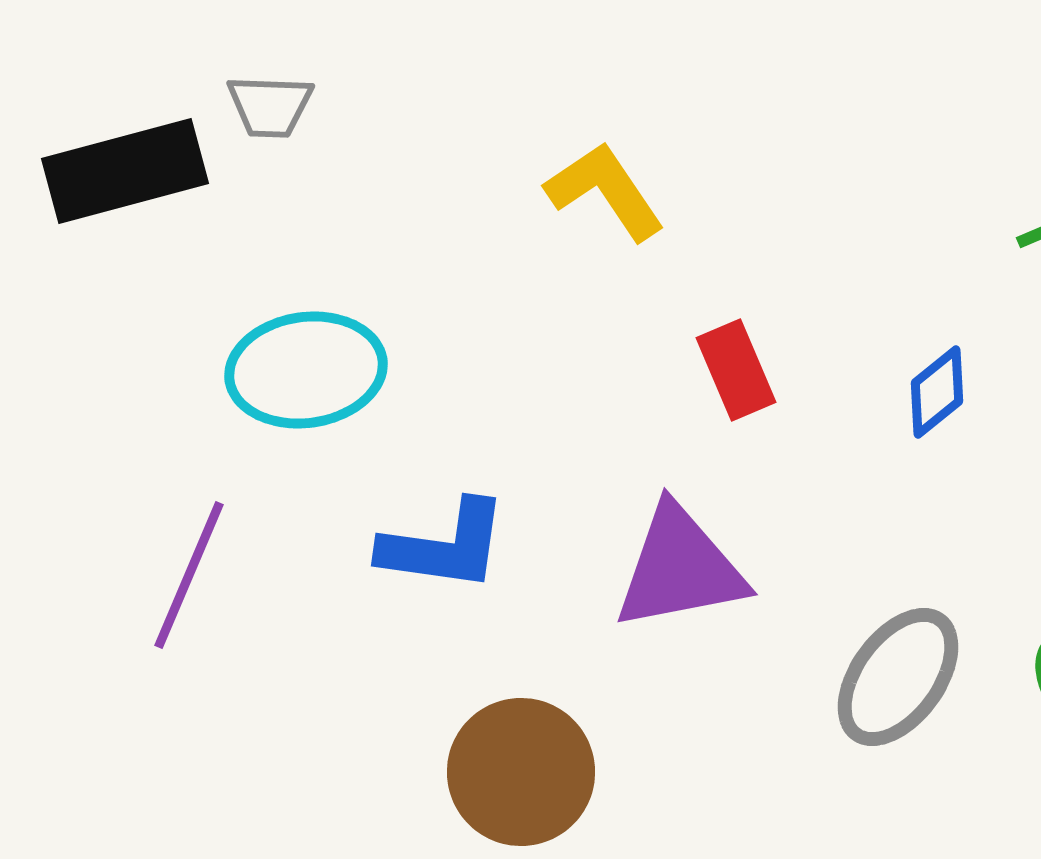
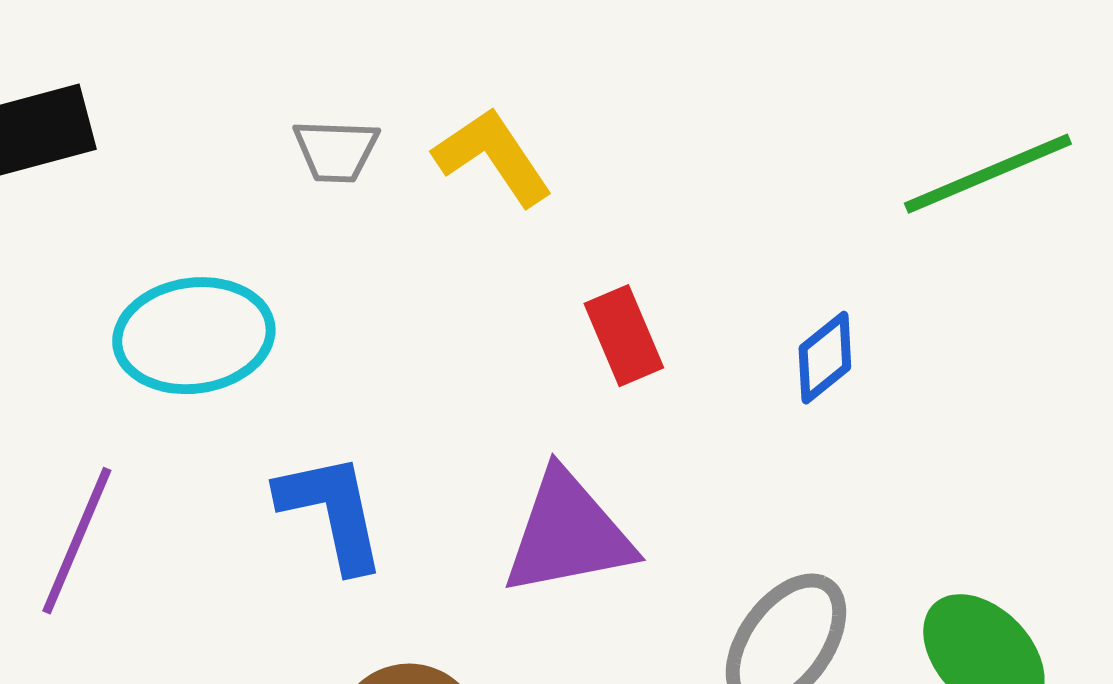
gray trapezoid: (270, 106) -> (336, 151), moved
blue L-shape: (444, 546) -> (332, 512), turned -110

